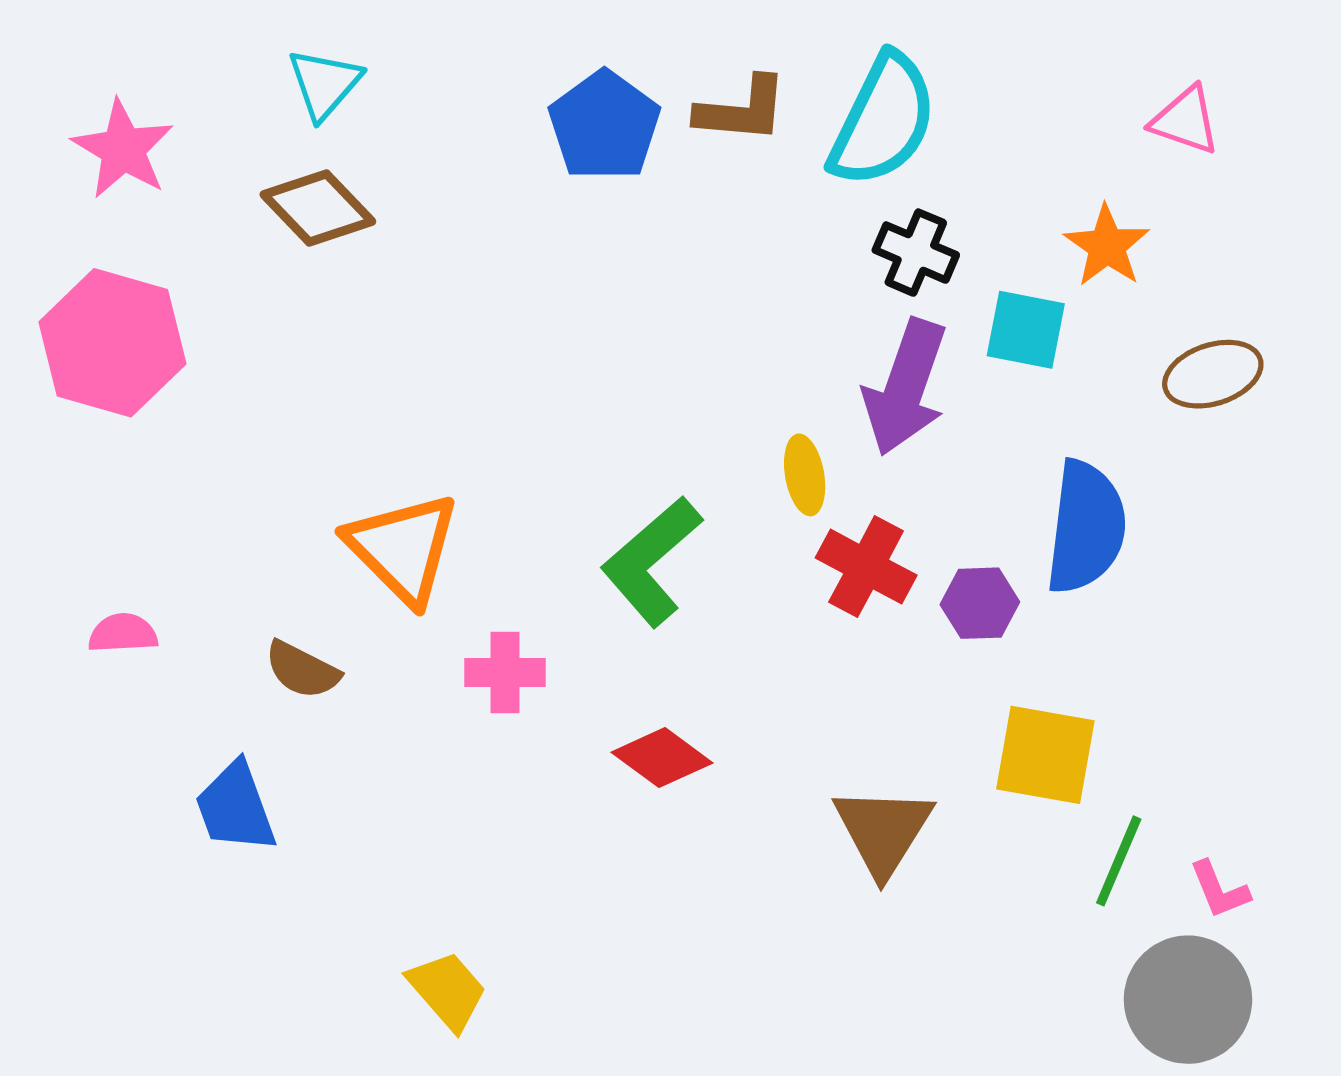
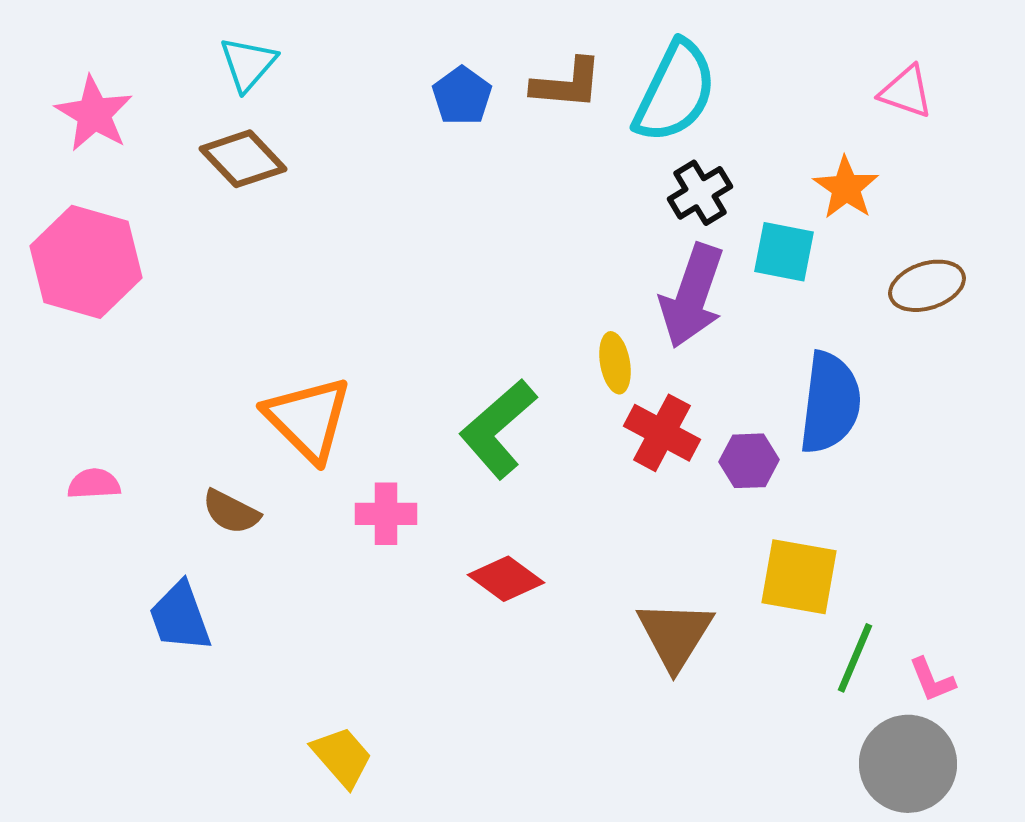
blue pentagon: (604, 126) -> (462, 96), size x0.7
black cross: (916, 253) -> (700, 193), turned 36

